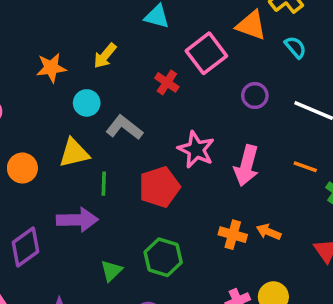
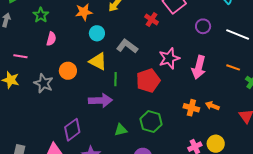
cyan circle: (87, 103) -> (97, 33), moved
pink star: (196, 150) -> (169, 58), turned 30
yellow triangle: (74, 153) -> (98, 61), turned 42
purple diamond: (25, 247) -> (72, 130), moved
green triangle: (111, 271) -> (121, 130), turned 32

